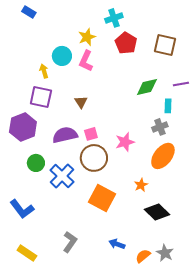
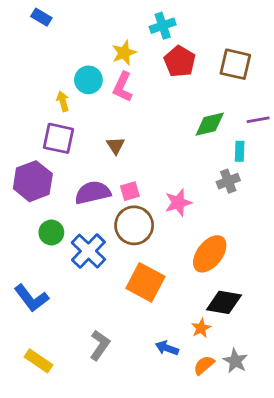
orange ellipse: (163, 156) -> (210, 254), moved
orange star: (141, 185) -> (201, 328), moved
black diamond: (157, 212) -> (224, 302), turned -35

